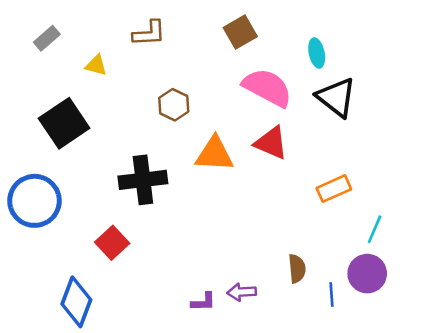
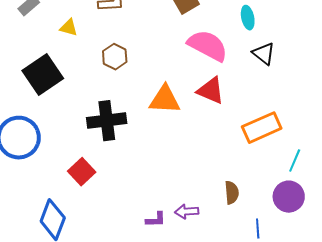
black triangle: (336, 97) -> (264, 54), size x0.7
brown hexagon: (174, 105) -> (115, 57), moved
orange rectangle: (334, 189) -> (262, 128), size x1.4
blue line: (331, 295) -> (258, 229), moved

